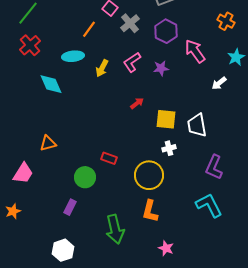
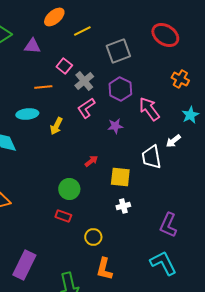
orange line: (89, 29) -> (43, 87), turned 48
pink L-shape: (132, 62) -> (86, 108), moved
white trapezoid: (197, 125) -> (151, 157), moved
yellow circle: (149, 175) -> (93, 237), moved, size x0.6
green circle: (85, 177) -> (69, 189), moved
purple rectangle: (70, 207) -> (24, 265), size x1.8

